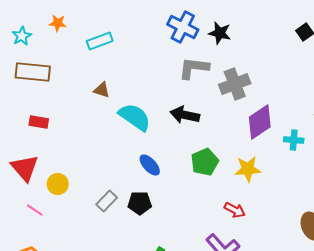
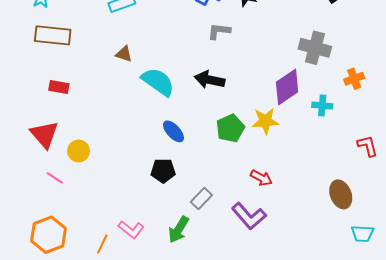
gray L-shape: (194, 68) -> (219, 31), size x0.7
gray cross: (235, 84) -> (315, 48), moved, turned 36
yellow star: (248, 169) -> (265, 121), moved
gray rectangle: (107, 201) -> (201, 199), moved

